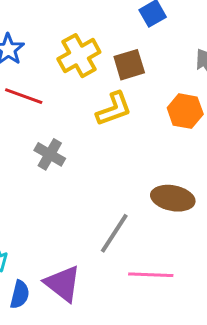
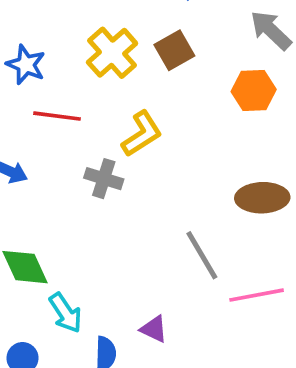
yellow L-shape: (114, 109) -> (142, 134), moved
gray line: (114, 233) -> (202, 255), turned -51
purple triangle: (63, 283) -> (154, 329), size x0.6

